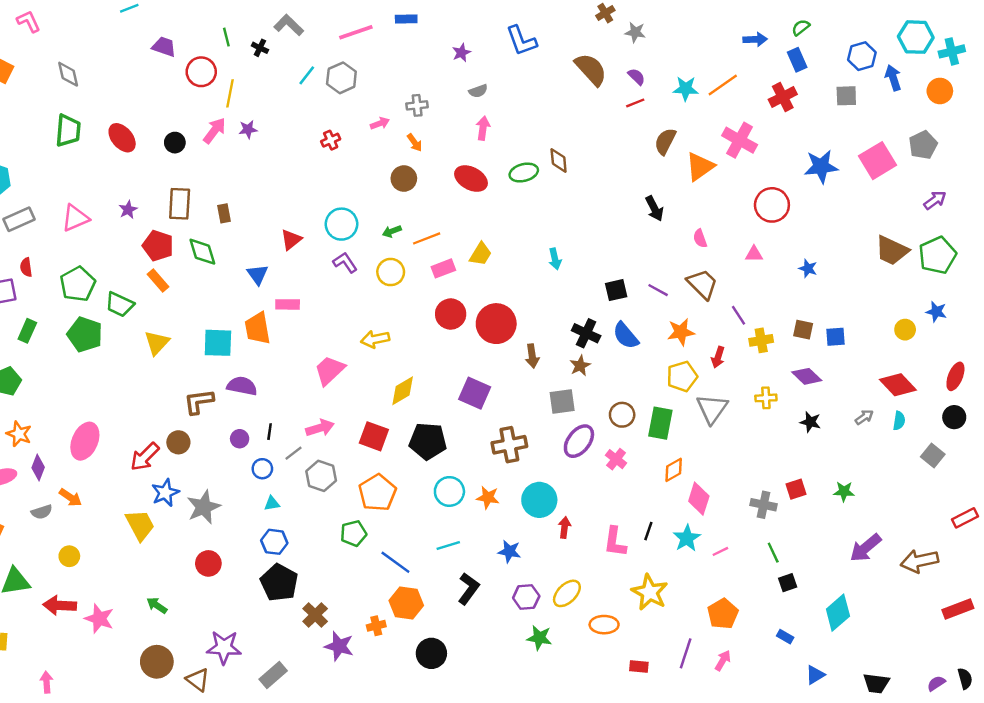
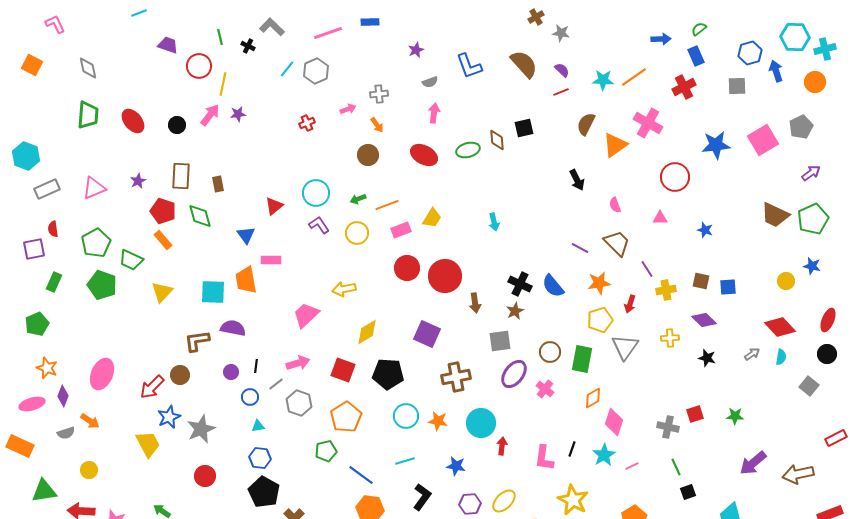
blue L-shape: (521, 41) -> (469, 66), moved
black square: (616, 290) -> (524, 128), moved

